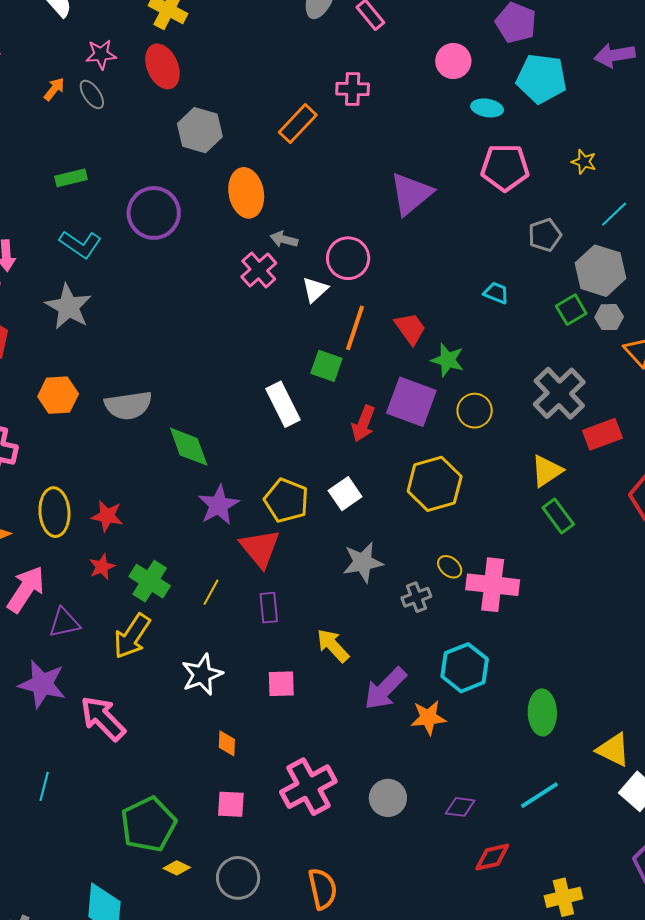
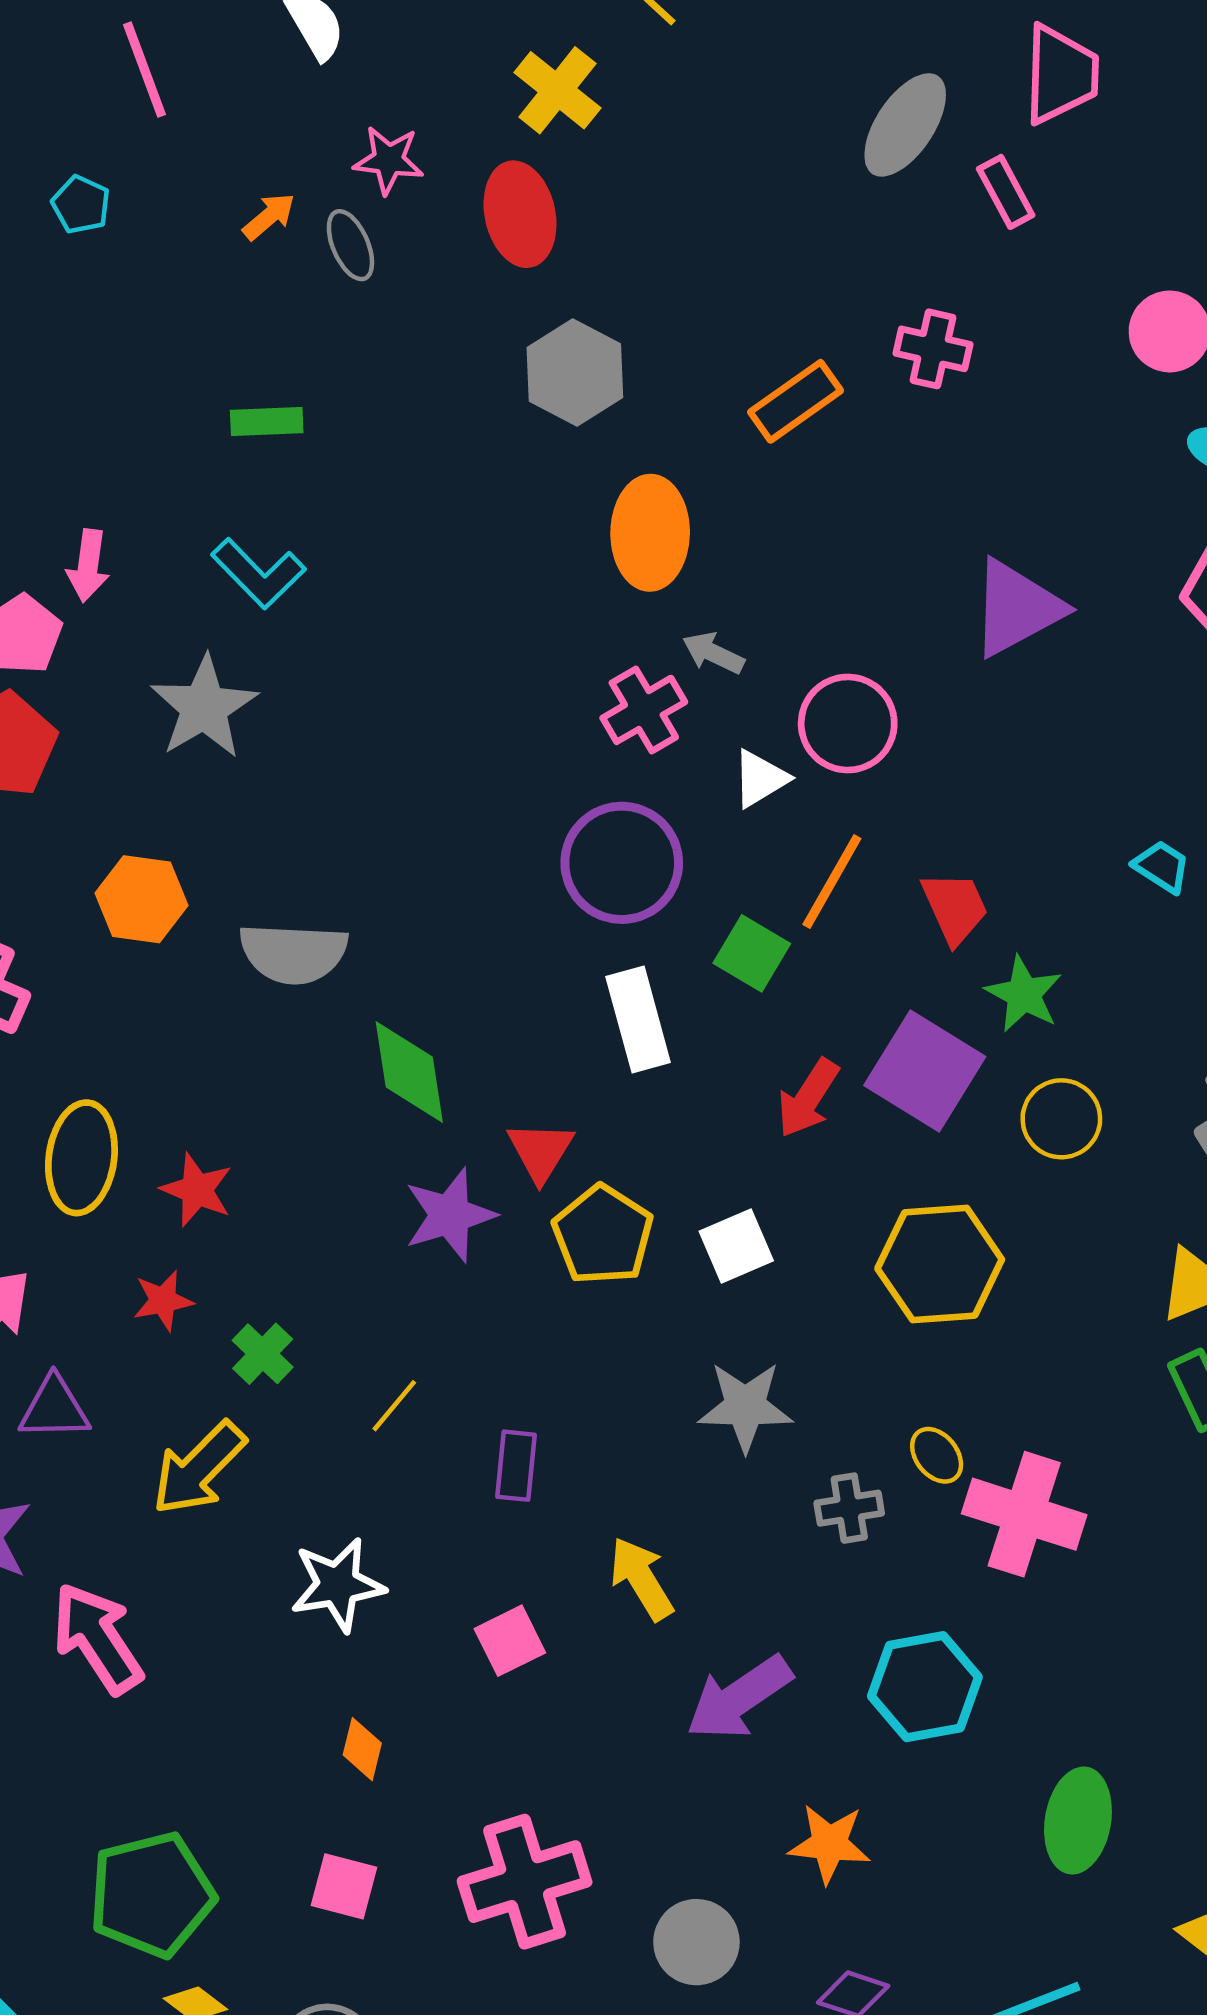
purple circle: (154, 213) -> (622, 863), moved
red triangle: (260, 548) -> (540, 1151), moved, size x0.7
green cross: (150, 581) -> (263, 1354), size x0.7
pink square: (281, 684) -> (510, 1641), turned -36
orange star: (428, 718) -> (829, 1844), moved

